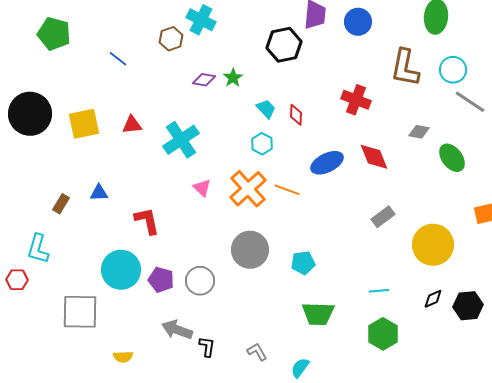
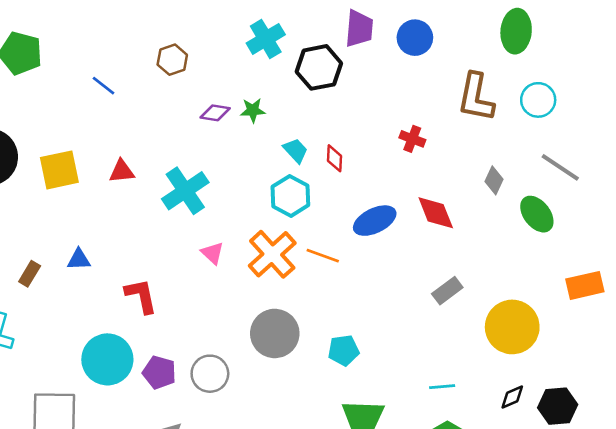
cyan cross: (201, 20) -> (266, 39), moved, turned 32
green star: (233, 78) -> (253, 110), turned 30
red cross: (356, 100) -> (412, 139), size x0.7
gray line: (470, 102) -> (560, 167), moved
gray diamond: (419, 132) -> (494, 180), turned -75
cyan hexagon: (262, 144) -> (290, 196), size x1.4

